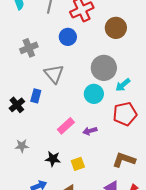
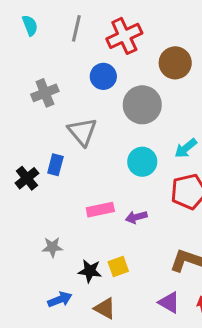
gray circle: (104, 68) -> (142, 105), moved
pink rectangle: (66, 126) -> (100, 210), turned 30
gray star: (22, 146) -> (52, 247), moved
black star: (53, 159) -> (90, 271), moved

